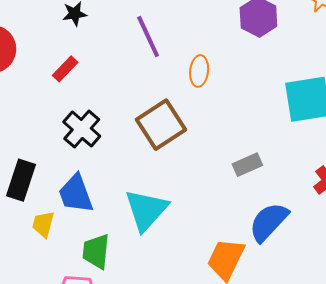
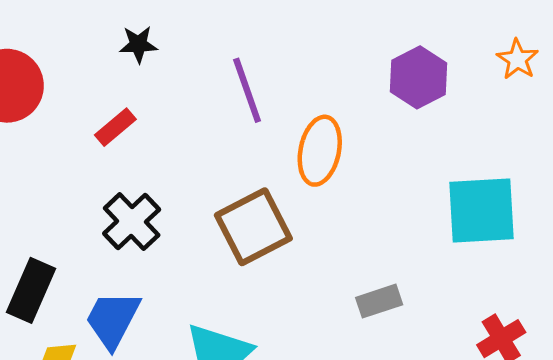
orange ellipse: (199, 71) -> (320, 151), size x1.4
blue trapezoid: (76, 194) -> (113, 319), turned 42

